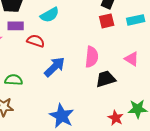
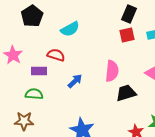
purple rectangle: (16, 26) -> (39, 71), moved
blue arrow: (55, 67) -> (75, 81), size x0.7

